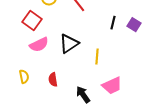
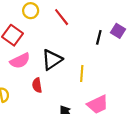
purple square: (134, 25) -> (118, 31), moved
red semicircle: (53, 80) -> (37, 85), moved

